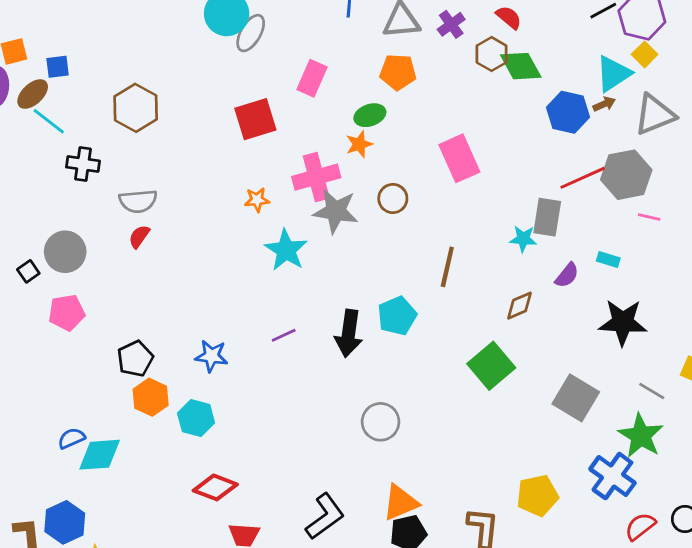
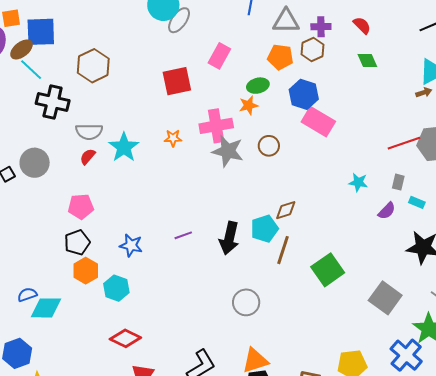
purple cross: (451, 24) -> (321, 27), turned 30
brown hexagon: (492, 54) -> (313, 50), moved
green diamond: (521, 66) -> (367, 60), size x0.7
blue square: (58, 67) -> (41, 32), size x1.8
blue hexagon: (568, 112) -> (304, 94), moved
pink rectangle: (459, 158) -> (318, 122), turned -40
black cross: (83, 164) -> (53, 102), size x1.4
gray rectangle: (547, 217) -> (398, 182), moved, size x0.6
cyan star: (286, 250) -> (124, 147), moved
brown line: (447, 267) -> (283, 250), moved
brown diamond: (520, 306) -> (286, 210), moved
pink pentagon: (67, 313) -> (81, 207), moved

